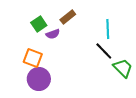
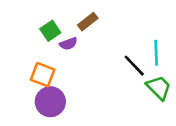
cyan line: (108, 29) -> (156, 53), moved

